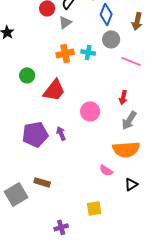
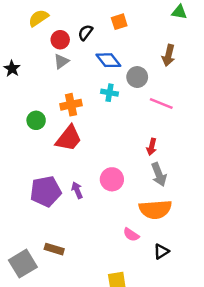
blue diamond: (106, 14) -> (108, 60), moved, turned -60
gray triangle: (65, 22) -> (61, 61), moved
orange cross: (65, 53) -> (71, 105), moved
pink circle: (90, 111) -> (112, 179), moved
gray arrow: (129, 120) -> (159, 174), turned -54

